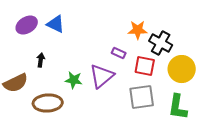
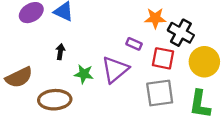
black arrow: (41, 60) -> (60, 52), moved

